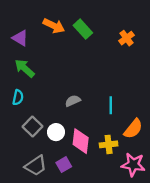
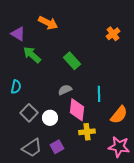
green rectangle: (83, 29) -> (72, 61), moved
green arrow: (25, 68) -> (32, 55), moved
pink diamond: (81, 141) -> (77, 110), moved
yellow cross: (109, 144) -> (87, 132), moved

